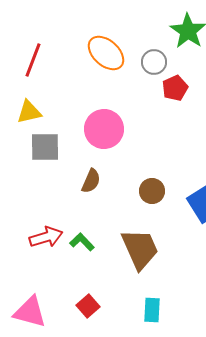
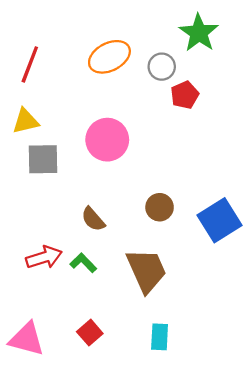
orange ellipse: (106, 53) -> (109, 57), turned -69
brown semicircle: (91, 181) -> (93, 219), moved, turned 115

